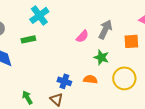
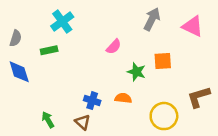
gray arrow: (105, 29) -> (152, 19), moved
orange square: (131, 41) -> (163, 61), moved
yellow circle: (124, 78) -> (164, 116), moved

